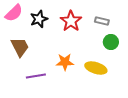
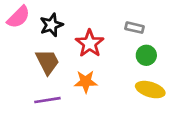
red star: (71, 21) -> (90, 43), moved
brown trapezoid: (20, 47) -> (47, 62), moved
yellow ellipse: (96, 68) -> (150, 90), moved

